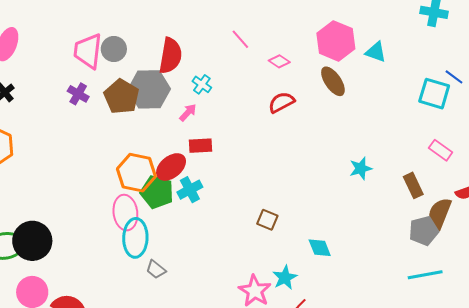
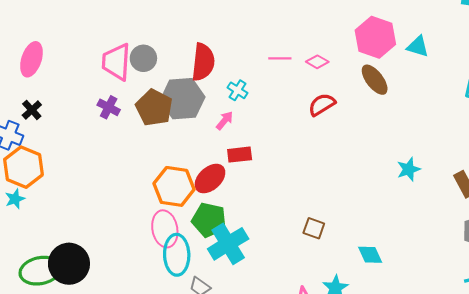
pink line: (240, 39) -> (280, 58), moved, turned -45
cyan cross: (190, 190) -> (228, 244), moved, size x1.5
green pentagon: (157, 192) -> (209, 220), moved

